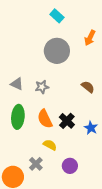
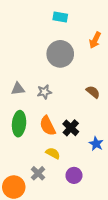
cyan rectangle: (57, 16) -> (60, 17), turned -32
gray triangle: (17, 84) -> (18, 89), turned -32
blue star: (91, 128) -> (96, 144), moved

